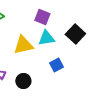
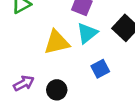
cyan triangle: (46, 38) -> (87, 33), turned -30

